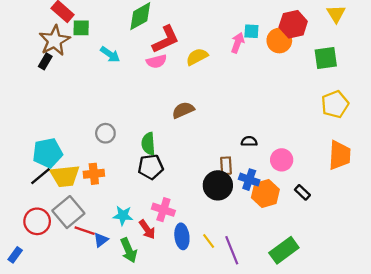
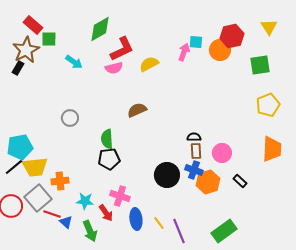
gray circle: (105, 133) -> (70, 118), moved
brown rectangle: (226, 166) -> (196, 151), moved
orange cross: (94, 174) -> (60, 181), moved
blue triangle: (101, 240) -> (66, 222), turned -40

